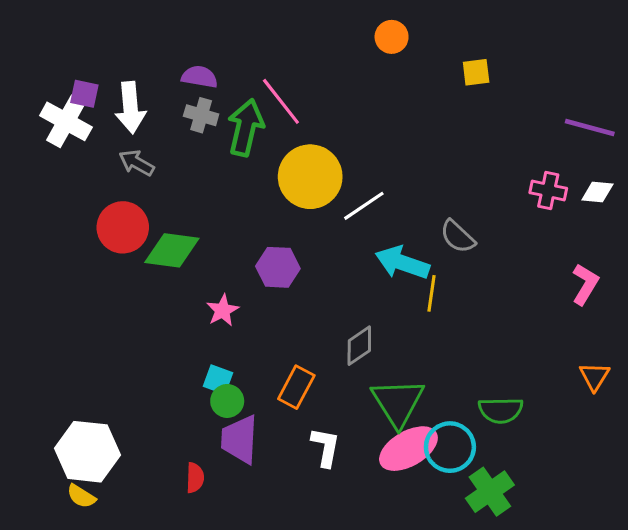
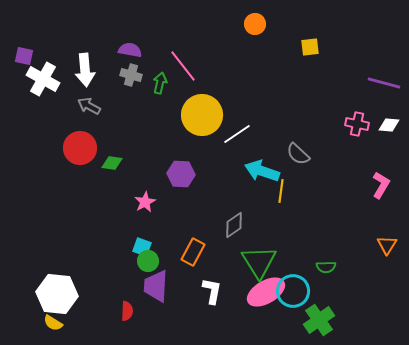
purple square: (84, 94) -> (24, 56), moved
green arrow: (246, 128) -> (160, 83), size x0.6
green diamond: (172, 250) -> (112, 163), size x0.6
green semicircle: (501, 410) -> (326, 267), size x0.7

